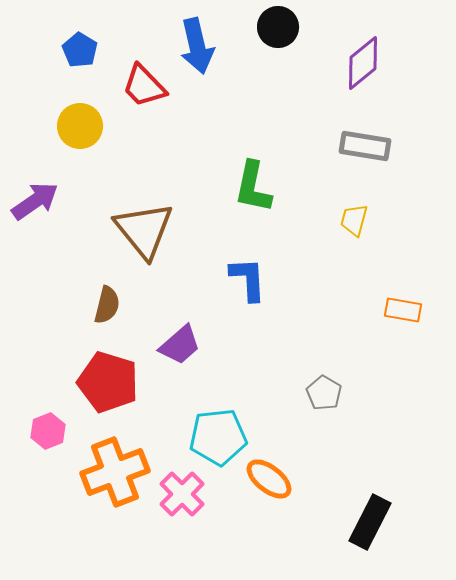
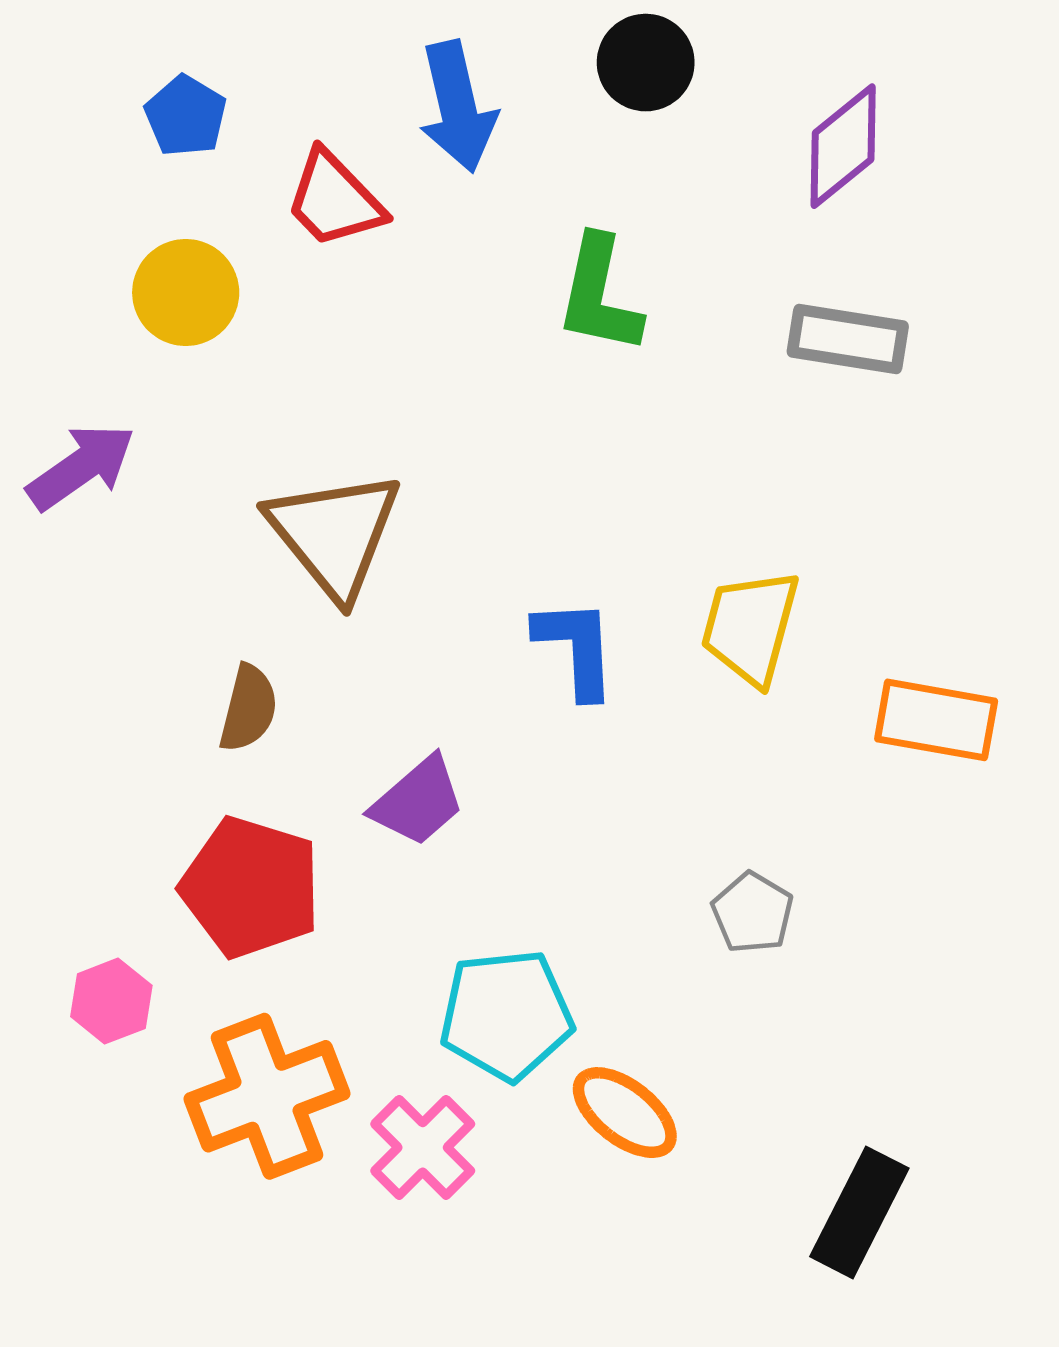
green L-shape: (253, 187) -> (599, 295), moved
yellow trapezoid: (354, 220) -> (750, 627), moved, size x1.6
orange rectangle: (403, 310) -> (936, 720), size x1.4

